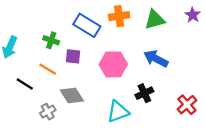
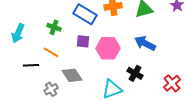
purple square: (73, 56) -> (83, 41), moved
black line: (25, 84) -> (31, 65), turned -35
black cross: (144, 93) -> (135, 73), turned -35

